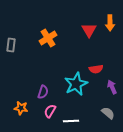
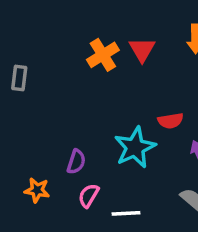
red triangle: (89, 30) -> (142, 50), moved
orange cross: (48, 38) -> (103, 55), moved

